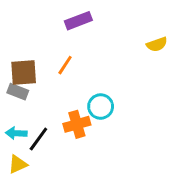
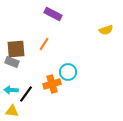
purple rectangle: (78, 21) -> (53, 14), turned 48
yellow triangle: (18, 164) -> (12, 111), turned 32

